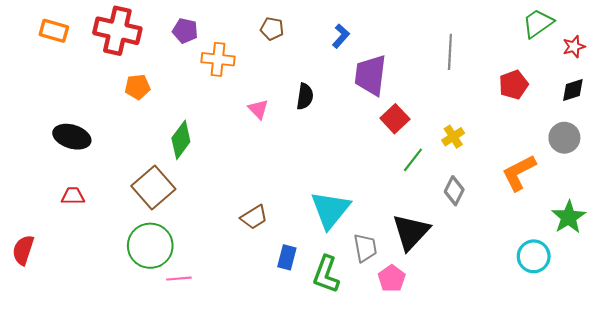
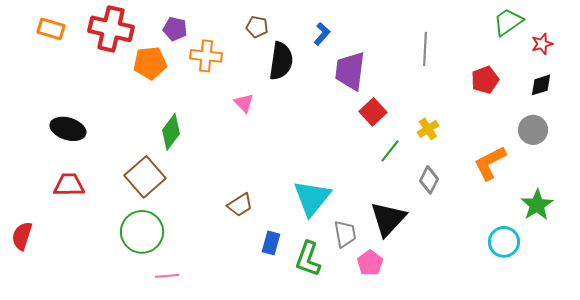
orange pentagon: (138, 87) -> (150, 63), moved, size x1.4
black semicircle: (305, 96) -> (281, 61), moved, size x1.5
red trapezoid: (73, 196) -> (69, 185), size x1.4
pink line: (179, 279) -> (167, 276), moved

